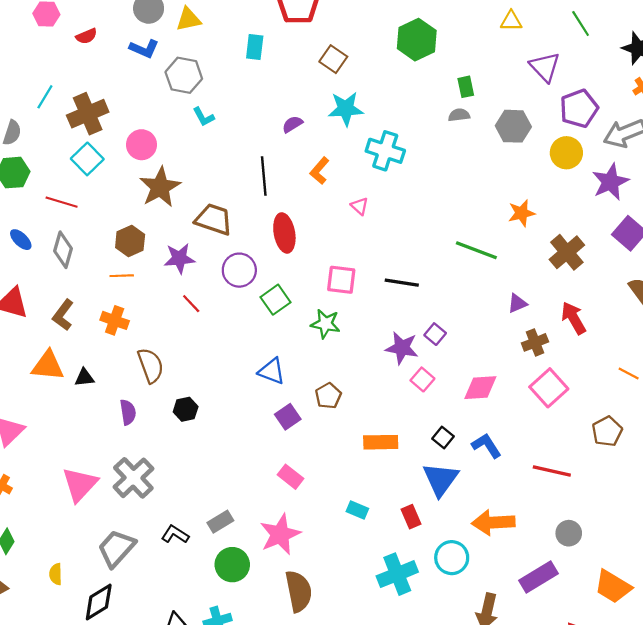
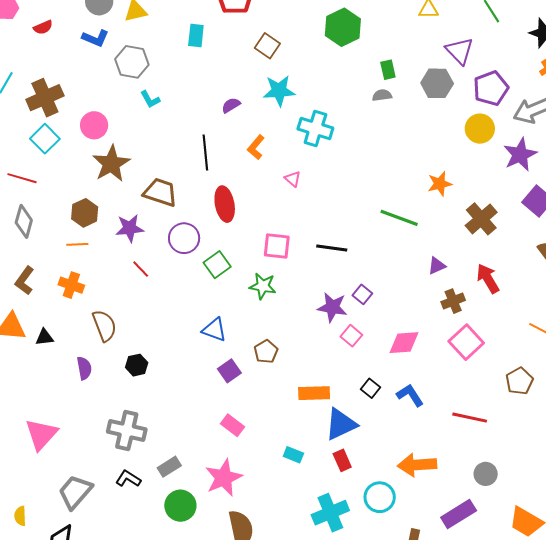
gray hexagon: (513, 126) -> (437, 83), moved
gray cross: (133, 478) -> (127, 431), moved, turned -33
blue triangle: (441, 479) -> (341, 424), moved, turned 30

